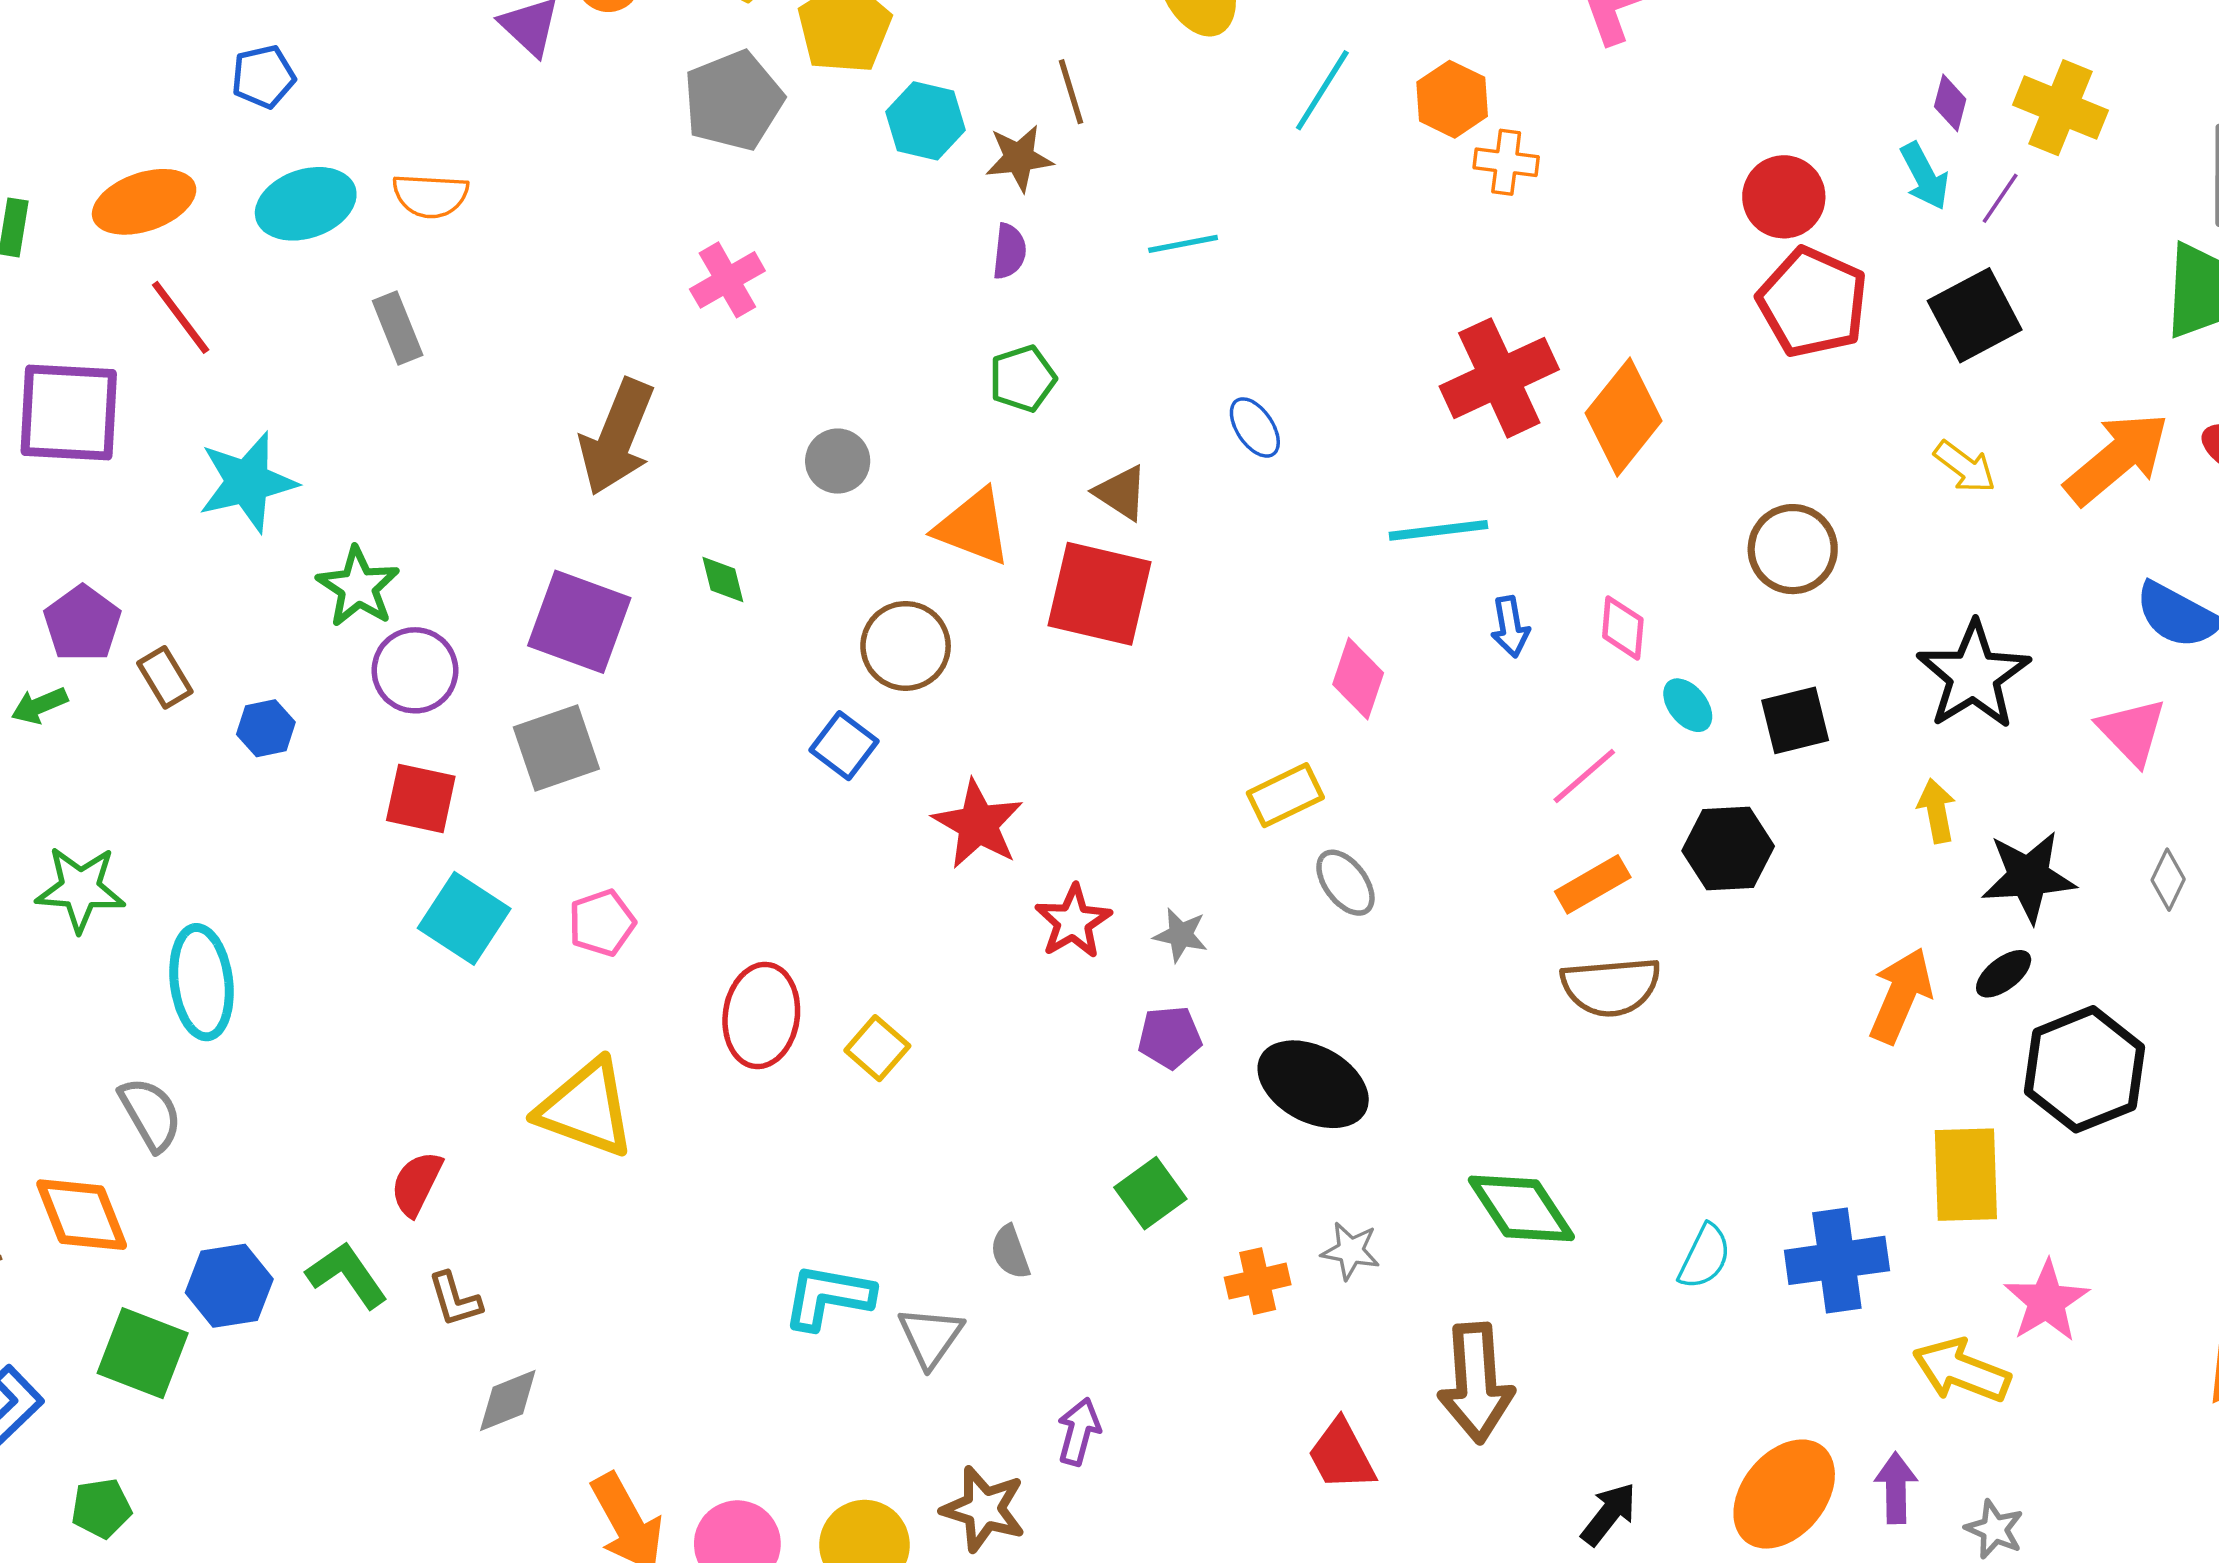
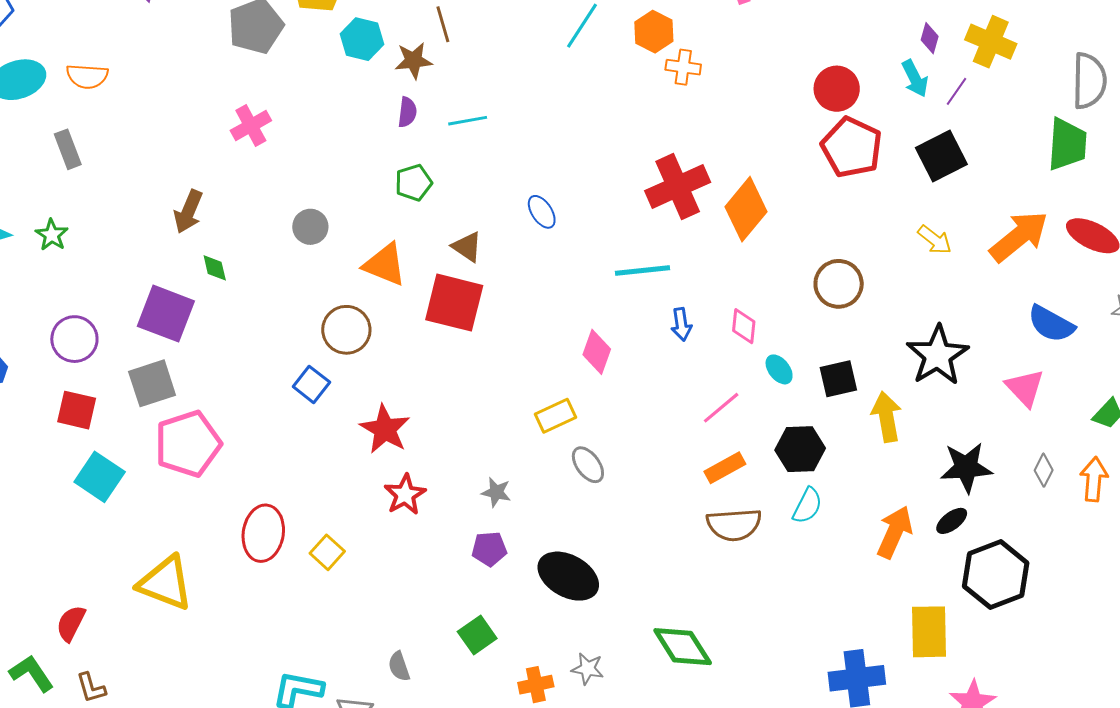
cyan line: (1183, 244) -> (468, 121), moved
brown arrow: (617, 437) -> (188, 212), size x0.7
green diamond: (723, 580) -> (215, 268), moved
green star: (358, 587) -> (52, 235), moved, size x0.7
yellow arrow: (1937, 811) -> (887, 417), moved, size x1.4
red star: (1073, 922) -> (405, 495), moved
pink pentagon: (602, 923) -> (188, 444), moved, size x1.8
cyan semicircle: (1705, 1257) -> (807, 506), moved

